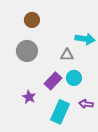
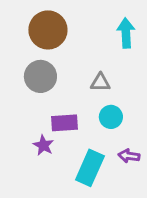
brown circle: (32, 20) -> (48, 30), size x1.6
cyan arrow: (85, 39) -> (126, 33), moved, turned -102
purple rectangle: (53, 81) -> (64, 123), moved, turned 42

